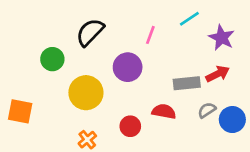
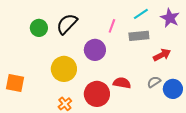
purple star: (222, 38) -> (170, 18), moved
green circle: (52, 59) -> (39, 28), moved
gray rectangle: (187, 83) -> (139, 36), moved
red circle: (130, 126) -> (97, 94), size x1.6

